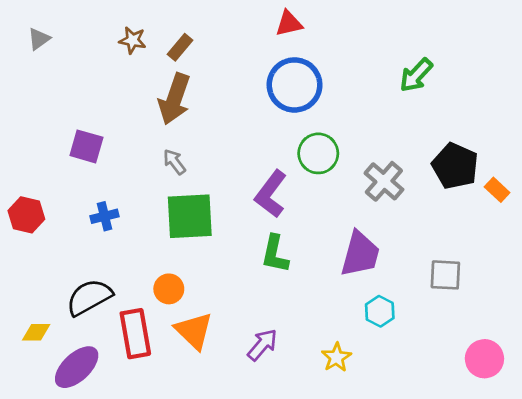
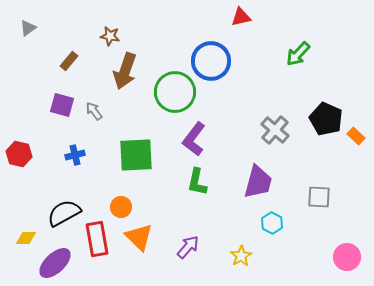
red triangle: (289, 24) -> (241, 17), moved
brown star: (132, 40) -> (110, 36), moved
brown rectangle: (180, 47) -> (69, 61), moved
green circle: (318, 153) -> (175, 92), moved, size x1.4
gray arrow: (174, 162) -> (94, 111), moved

